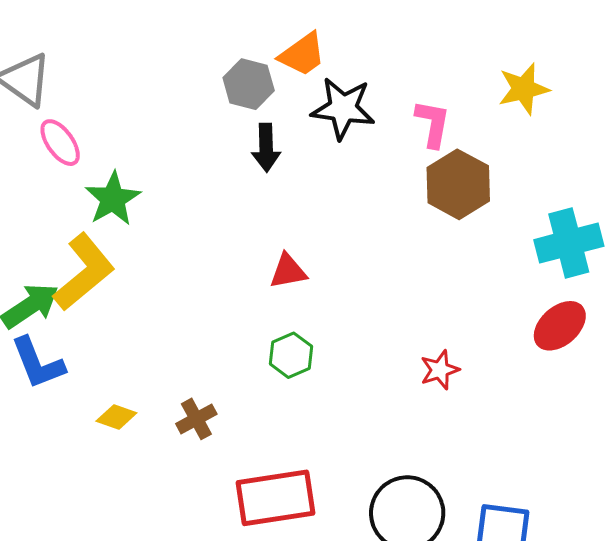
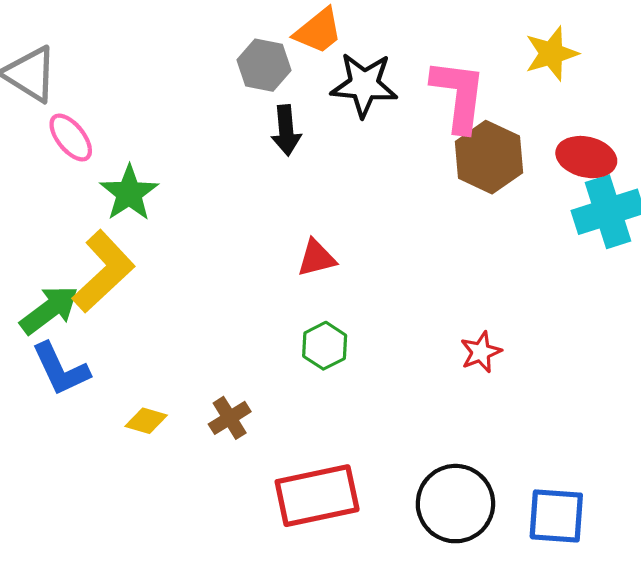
pink L-shape: (433, 124) -> (459, 95), size x1.5
red ellipse: (560, 326) -> (586, 157), moved, turned 58

